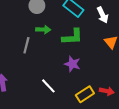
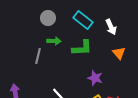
purple star: (72, 64) -> (95, 78), moved

